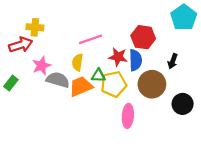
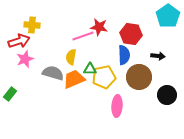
red star: (118, 57) -> (99, 27), moved
black arrow: (173, 61) -> (158, 56), turned -104
pink star: (41, 66) -> (25, 59), moved
green rectangle: (11, 83) -> (10, 94), moved

